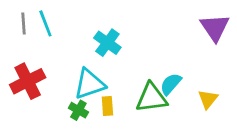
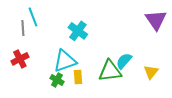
gray line: (23, 23) -> (23, 28), moved
red cross: (28, 81) -> (20, 59), size x0.7

